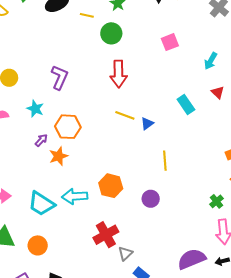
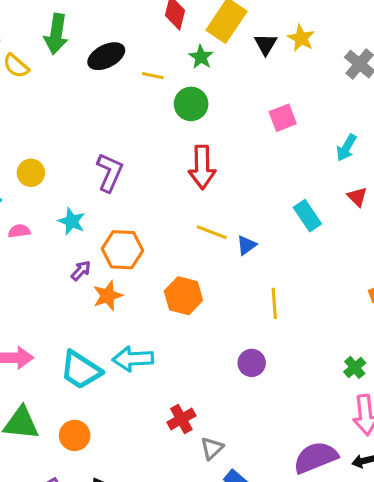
orange hexagon: (111, 186) -> (183, 296), moved
red cross: (106, 235) -> (181, 419), size x0.7

